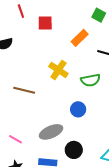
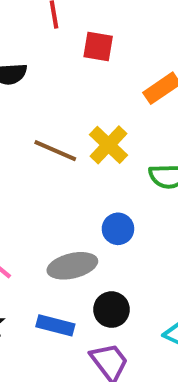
brown line: (24, 90) -> (55, 151), moved
blue circle: (78, 109) -> (118, 229), moved

